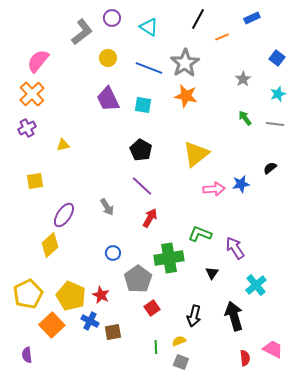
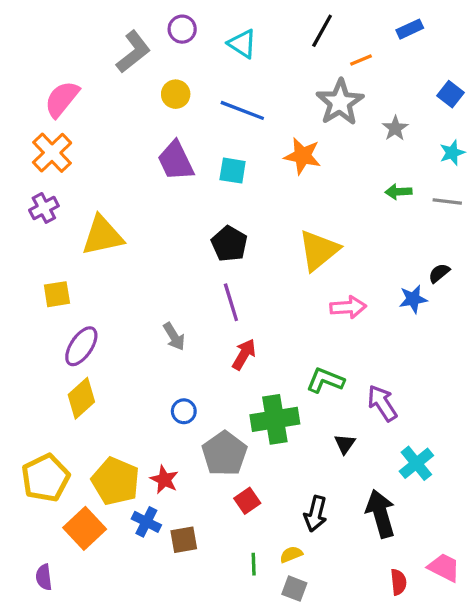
gray star: (185, 63) -> (340, 102), moved
green arrow: (245, 118) -> (398, 192), turned -56
yellow triangle: (63, 145) -> (102, 236), size x2.0
blue star: (241, 184) -> (413, 299), moved
purple line: (142, 186) -> (231, 302), turned 30
purple ellipse: (64, 215) -> (81, 346), moved

